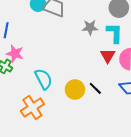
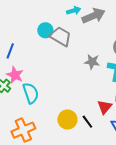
red triangle: (108, 56) -> (105, 107), moved
cyan semicircle: (43, 79) -> (31, 93), moved

